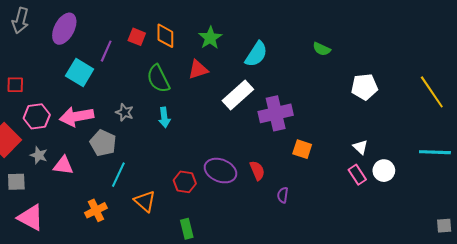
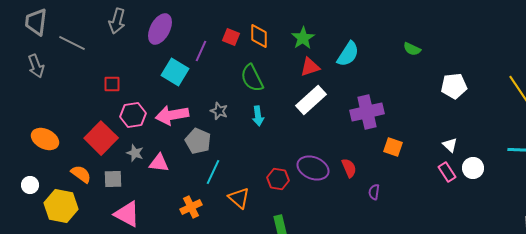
red triangle: (198, 69) -> (310, 67), moved
white rectangle: (238, 95) -> (311, 100), moved

